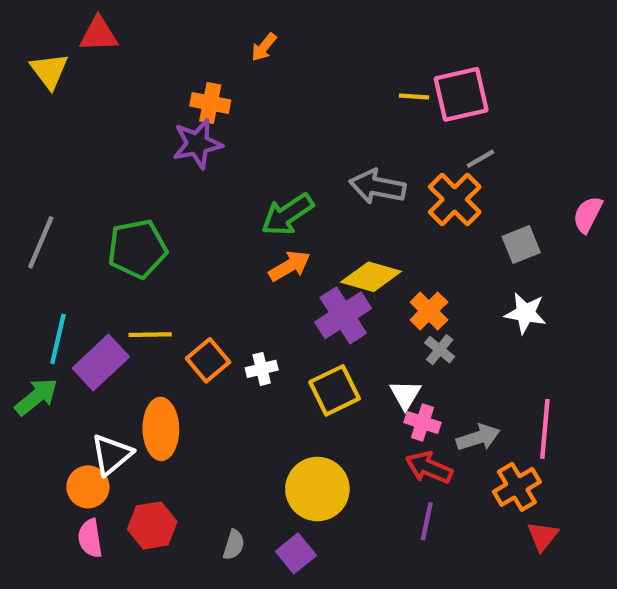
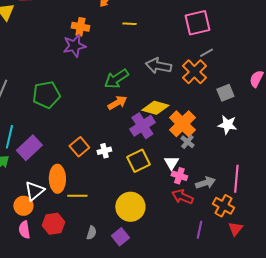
yellow line: (414, 97) -> (129, 24), moved
orange cross: (429, 311) -> (182, 124), size x1.5
yellow line: (150, 335) -> (77, 196), moved
orange cross: (517, 487) -> (223, 206), turned -30
purple line: (427, 521) -> (199, 230), moved

